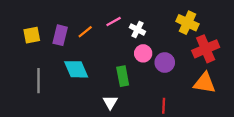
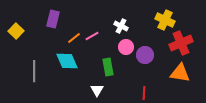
pink line: (114, 22) -> (92, 36), moved
orange line: (85, 32) -> (74, 38), moved
yellow square: (32, 35) -> (16, 31), moved, turned -35
purple rectangle: (60, 35) -> (53, 19), moved

